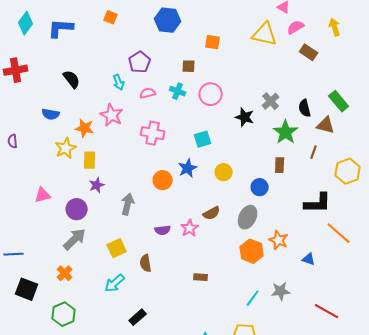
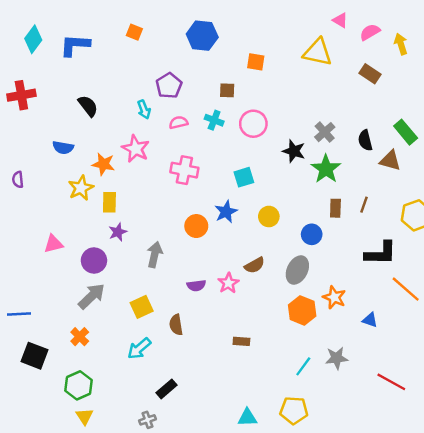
pink semicircle: (296, 27) -> (370, 32), moved
green star: (286, 132) -> (326, 169), moved
brown line: (314, 152) -> (364, 205), moved

